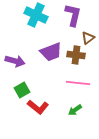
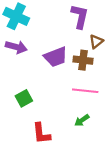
cyan cross: (36, 15) -> (16, 16), moved
purple arrow: (15, 61) -> (16, 47), moved
red L-shape: (38, 107) -> (41, 133), moved, turned 45

